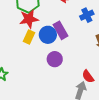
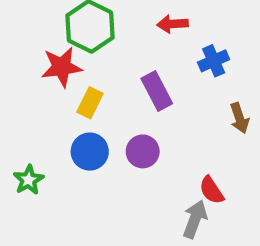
red star: (29, 19) -> (62, 67), moved
blue circle: (48, 35) -> (90, 152), moved

